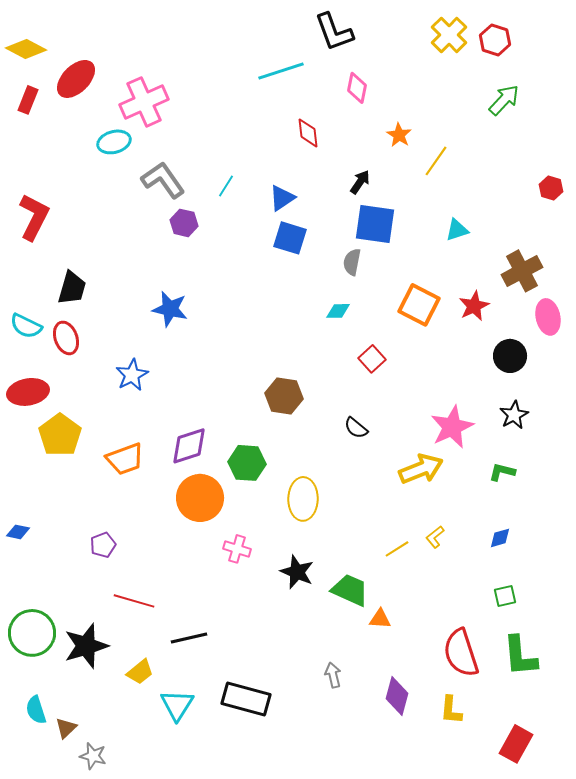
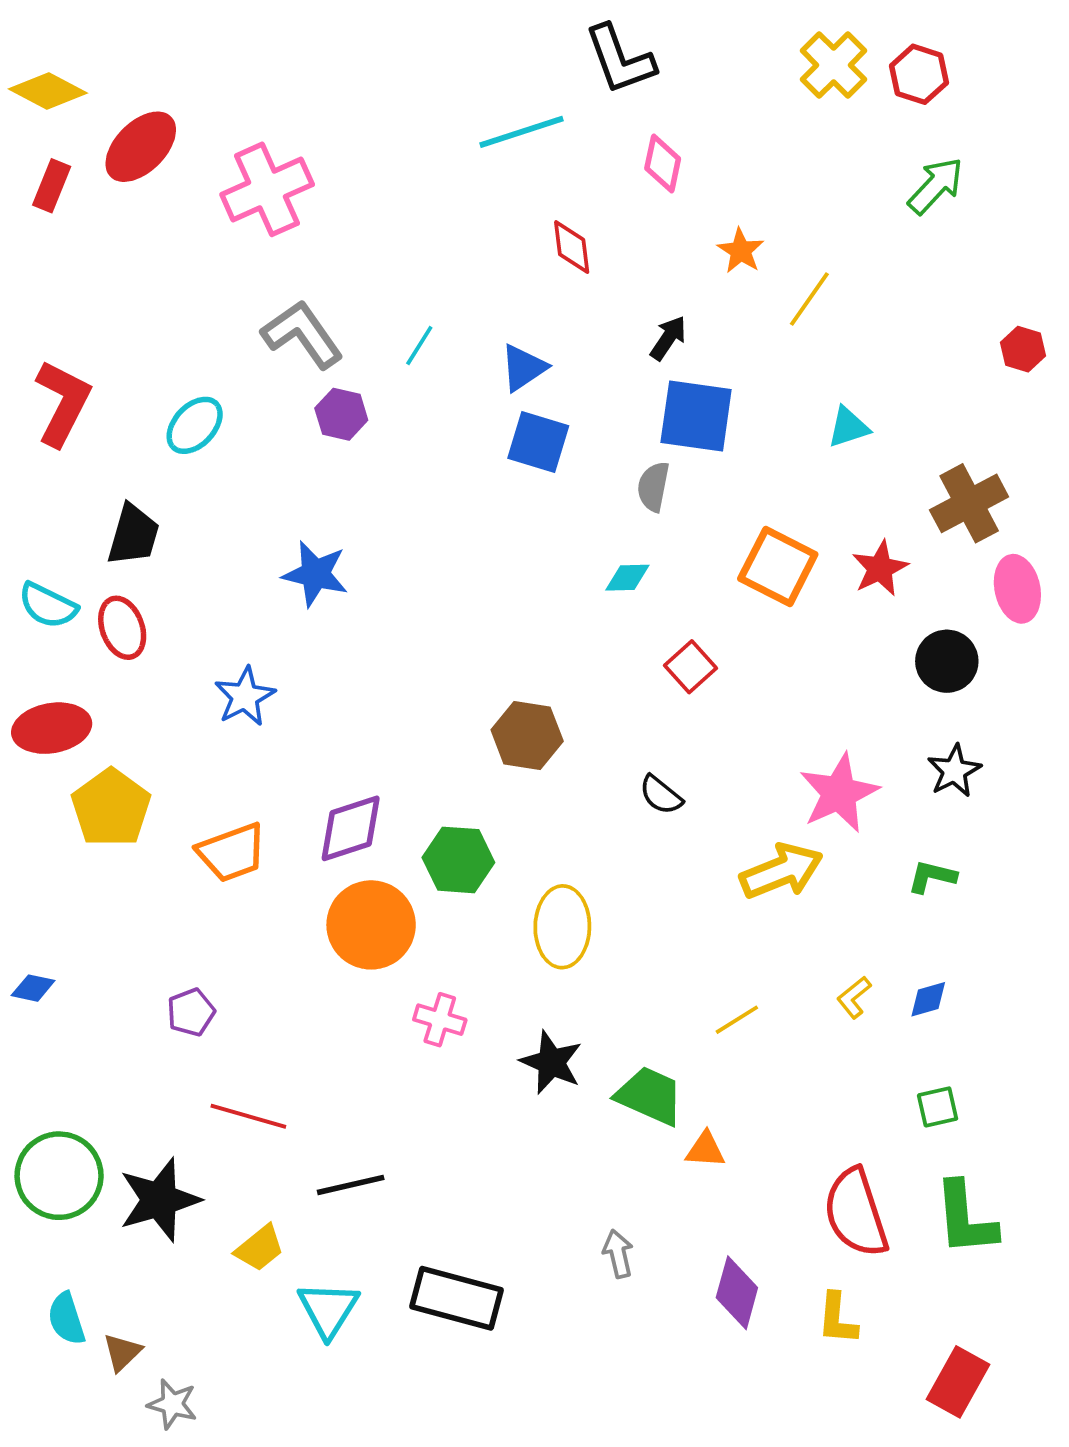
cyan ellipse: (114, 142) -> (195, 425), moved, turned -32
yellow L-shape: (435, 537) -> (854, 997), moved

